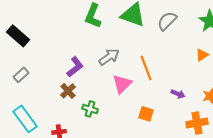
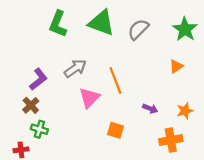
green cross: (90, 109) -> (39, 129), moved

